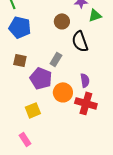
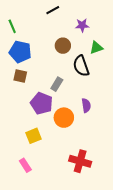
green triangle: (95, 15) -> (96, 48), moved
brown square: (20, 60) -> (20, 76), moved
red cross: (86, 103) -> (80, 161), moved

